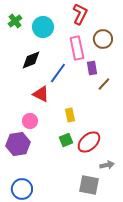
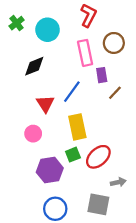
blue line: (58, 73) -> (72, 92), moved
red triangle: (41, 94) -> (45, 104), turned 30
yellow rectangle: (70, 115) -> (77, 127), size x1.6
purple hexagon: (18, 144) -> (50, 170), moved
blue circle: (22, 189) -> (55, 209), moved

